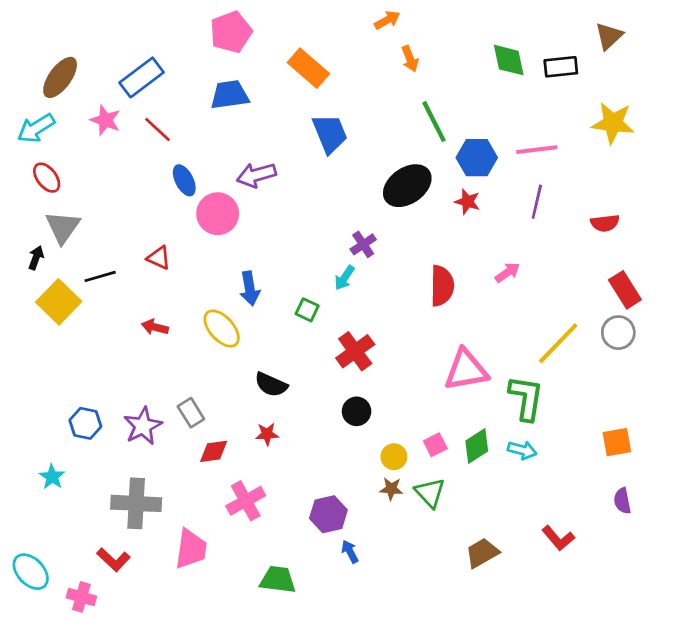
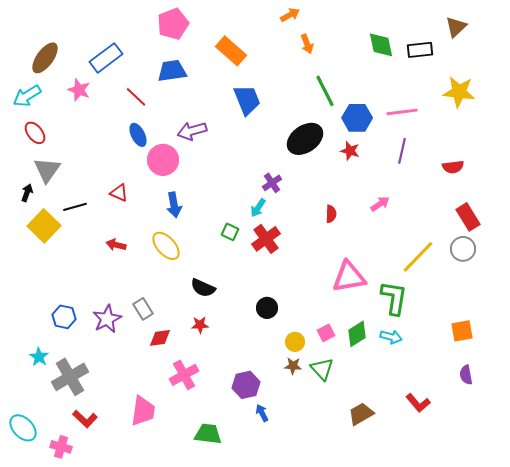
red line: (158, 130) -> (136, 97), moved
red semicircle: (442, 286) -> (331, 214), size x0.6
blue arrow: (250, 288) -> (174, 205), moved
red cross: (355, 351) -> (266, 239), moved
gray cross: (136, 503) -> (70, 377), moved, turned -33

